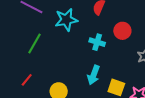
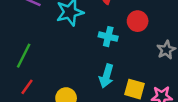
green line: (35, 44) -> (24, 56), moved

